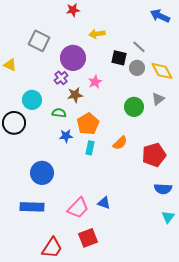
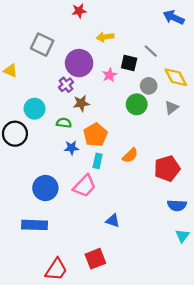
gray circle: (137, 68) -> (149, 86), moved
pink star: (95, 82) -> (109, 75), moved
green circle: (134, 107) -> (137, 104), moved
pink trapezoid: (78, 208) -> (85, 186), moved

